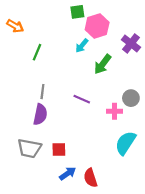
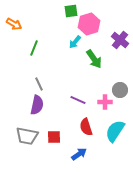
green arrow: (103, 64) -> (94, 59), turned -72
gray line: (42, 92) -> (39, 84), turned -32
purple line: (82, 99) -> (78, 100), moved
blue arrow: (68, 173) -> (79, 154), moved
red semicircle: (91, 178) -> (86, 127), moved

